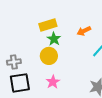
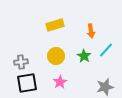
orange arrow: (84, 31) -> (91, 31), turned -72
green star: (54, 39) -> (84, 56), moved

